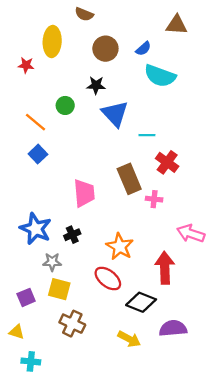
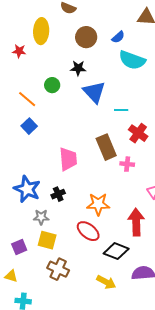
orange star: (120, 247) -> (98, 204), turned -30

